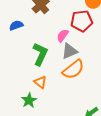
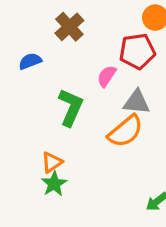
gray triangle: (70, 51) -> (137, 102), moved, turned 30
orange triangle: (40, 82) -> (52, 162), moved, turned 48

